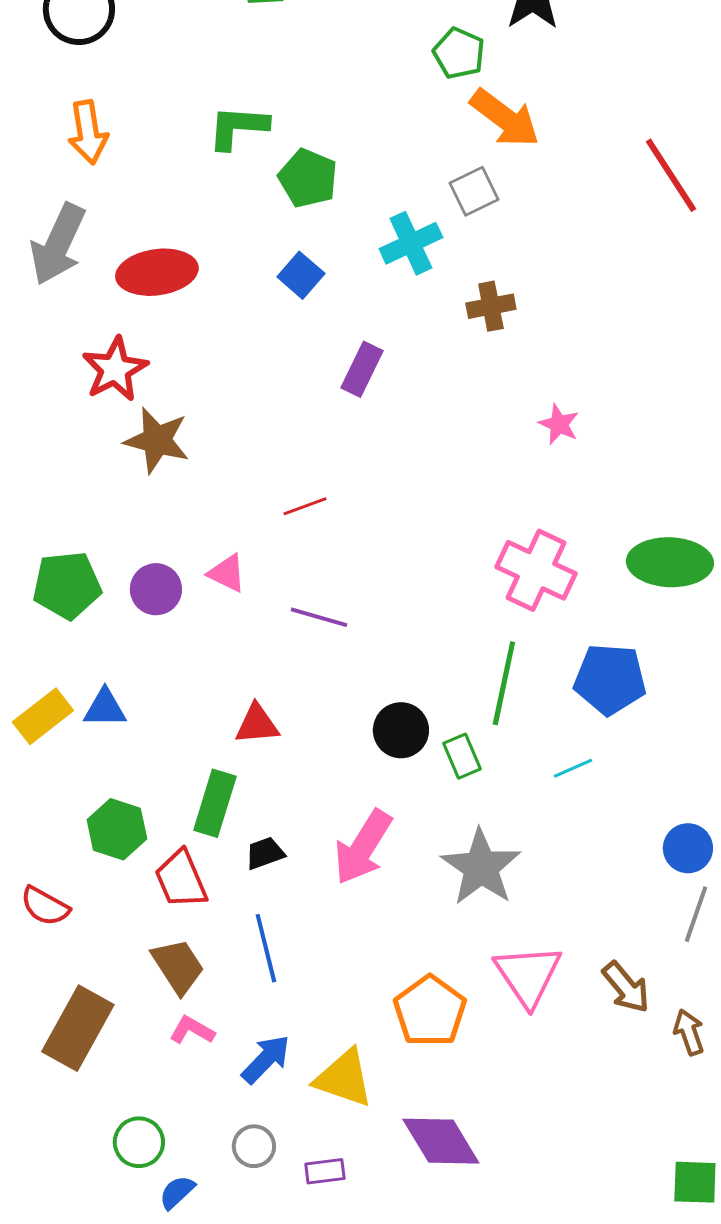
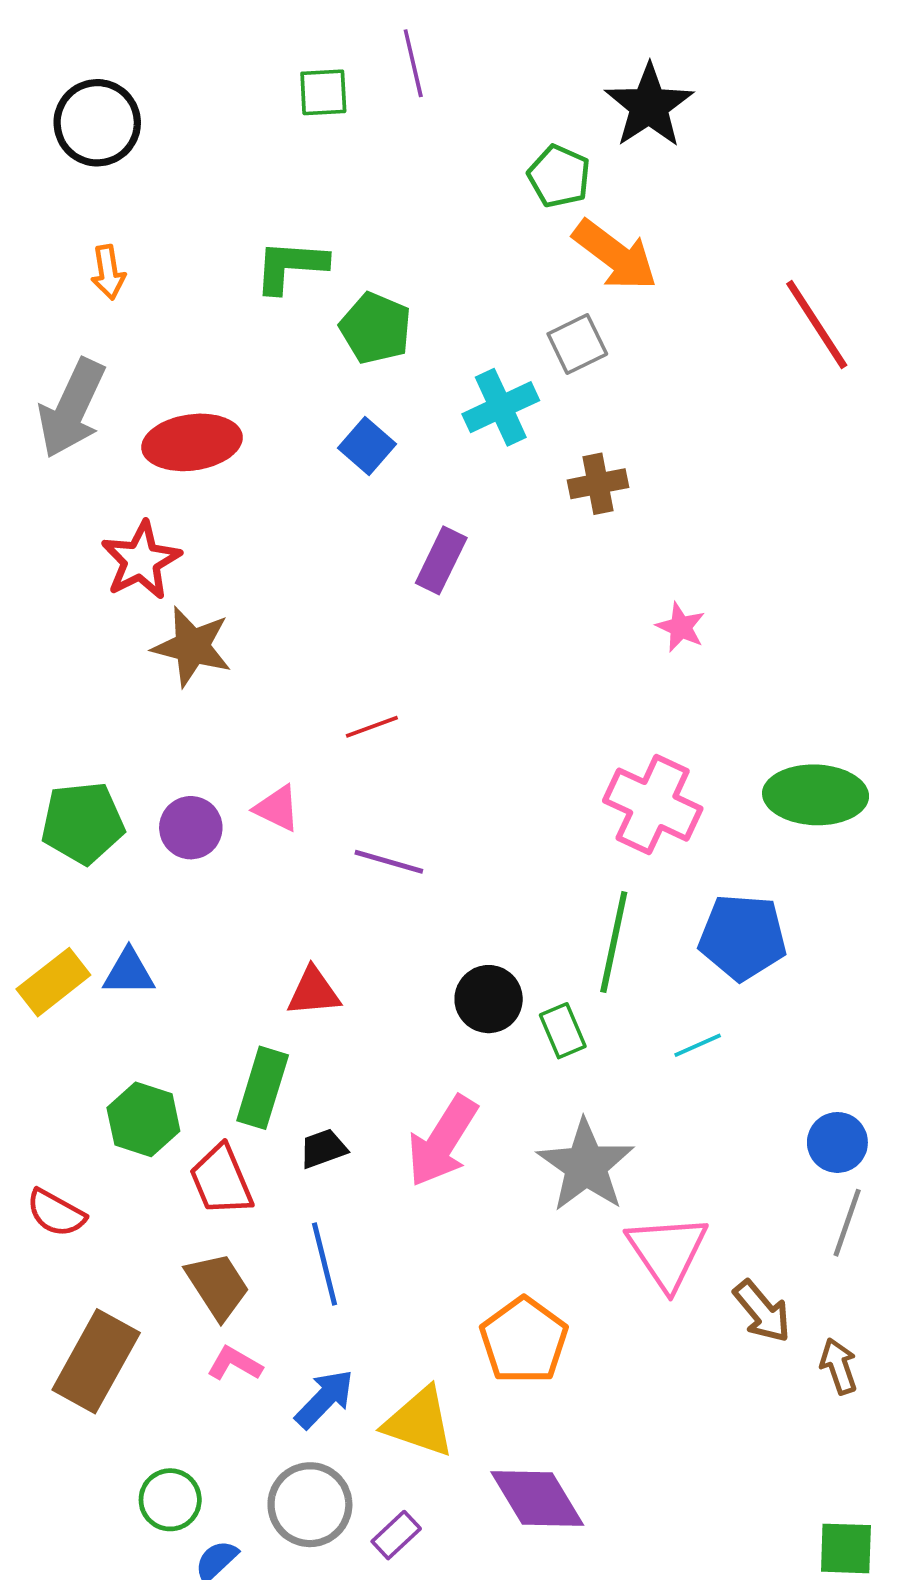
orange arrow: (88, 132) -> (108, 272), size x0.7
pink triangle: (528, 975) -> (667, 1252), moved
gray circle: (254, 1146) -> (310, 1505), size x1.6
purple rectangle: (325, 1171) -> (396, 1535), turned -36

